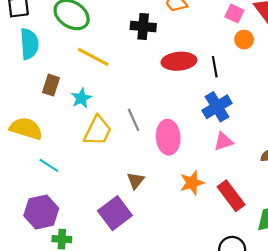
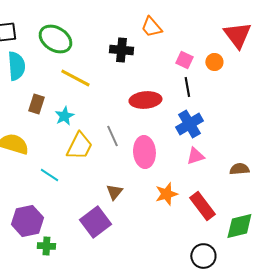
pink square: (234, 13) -> (184, 60), moved
red ellipse: (179, 61) -> (145, 100), moved
cyan line: (49, 165) -> (49, 175), moved

